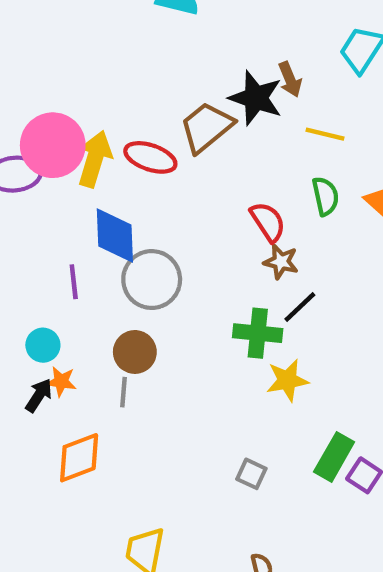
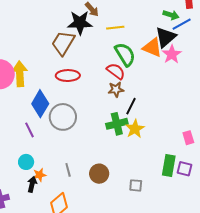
red ellipse: (150, 157) -> (68, 76), moved
green semicircle: (325, 196) -> (125, 54), size x1.4
red semicircle: (268, 222) -> (116, 71), moved
blue diamond: (115, 236) -> (40, 104), turned 52
brown circle: (135, 352) -> (99, 174), moved
yellow star: (287, 380) -> (135, 129), moved

